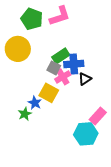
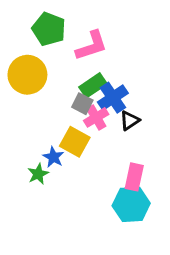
pink L-shape: (60, 16) -> (92, 46), moved
blue cross: (74, 64) -> (113, 98), turned -30
pink rectangle: (98, 116) -> (134, 177), moved, turned -30

